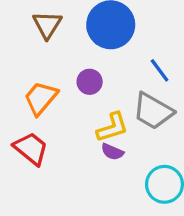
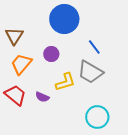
brown triangle: (47, 25) -> (14, 36), moved
purple semicircle: (112, 152) -> (42, 97), moved

